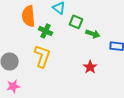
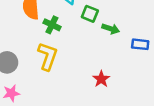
red star: (90, 67) -> (101, 79), moved

